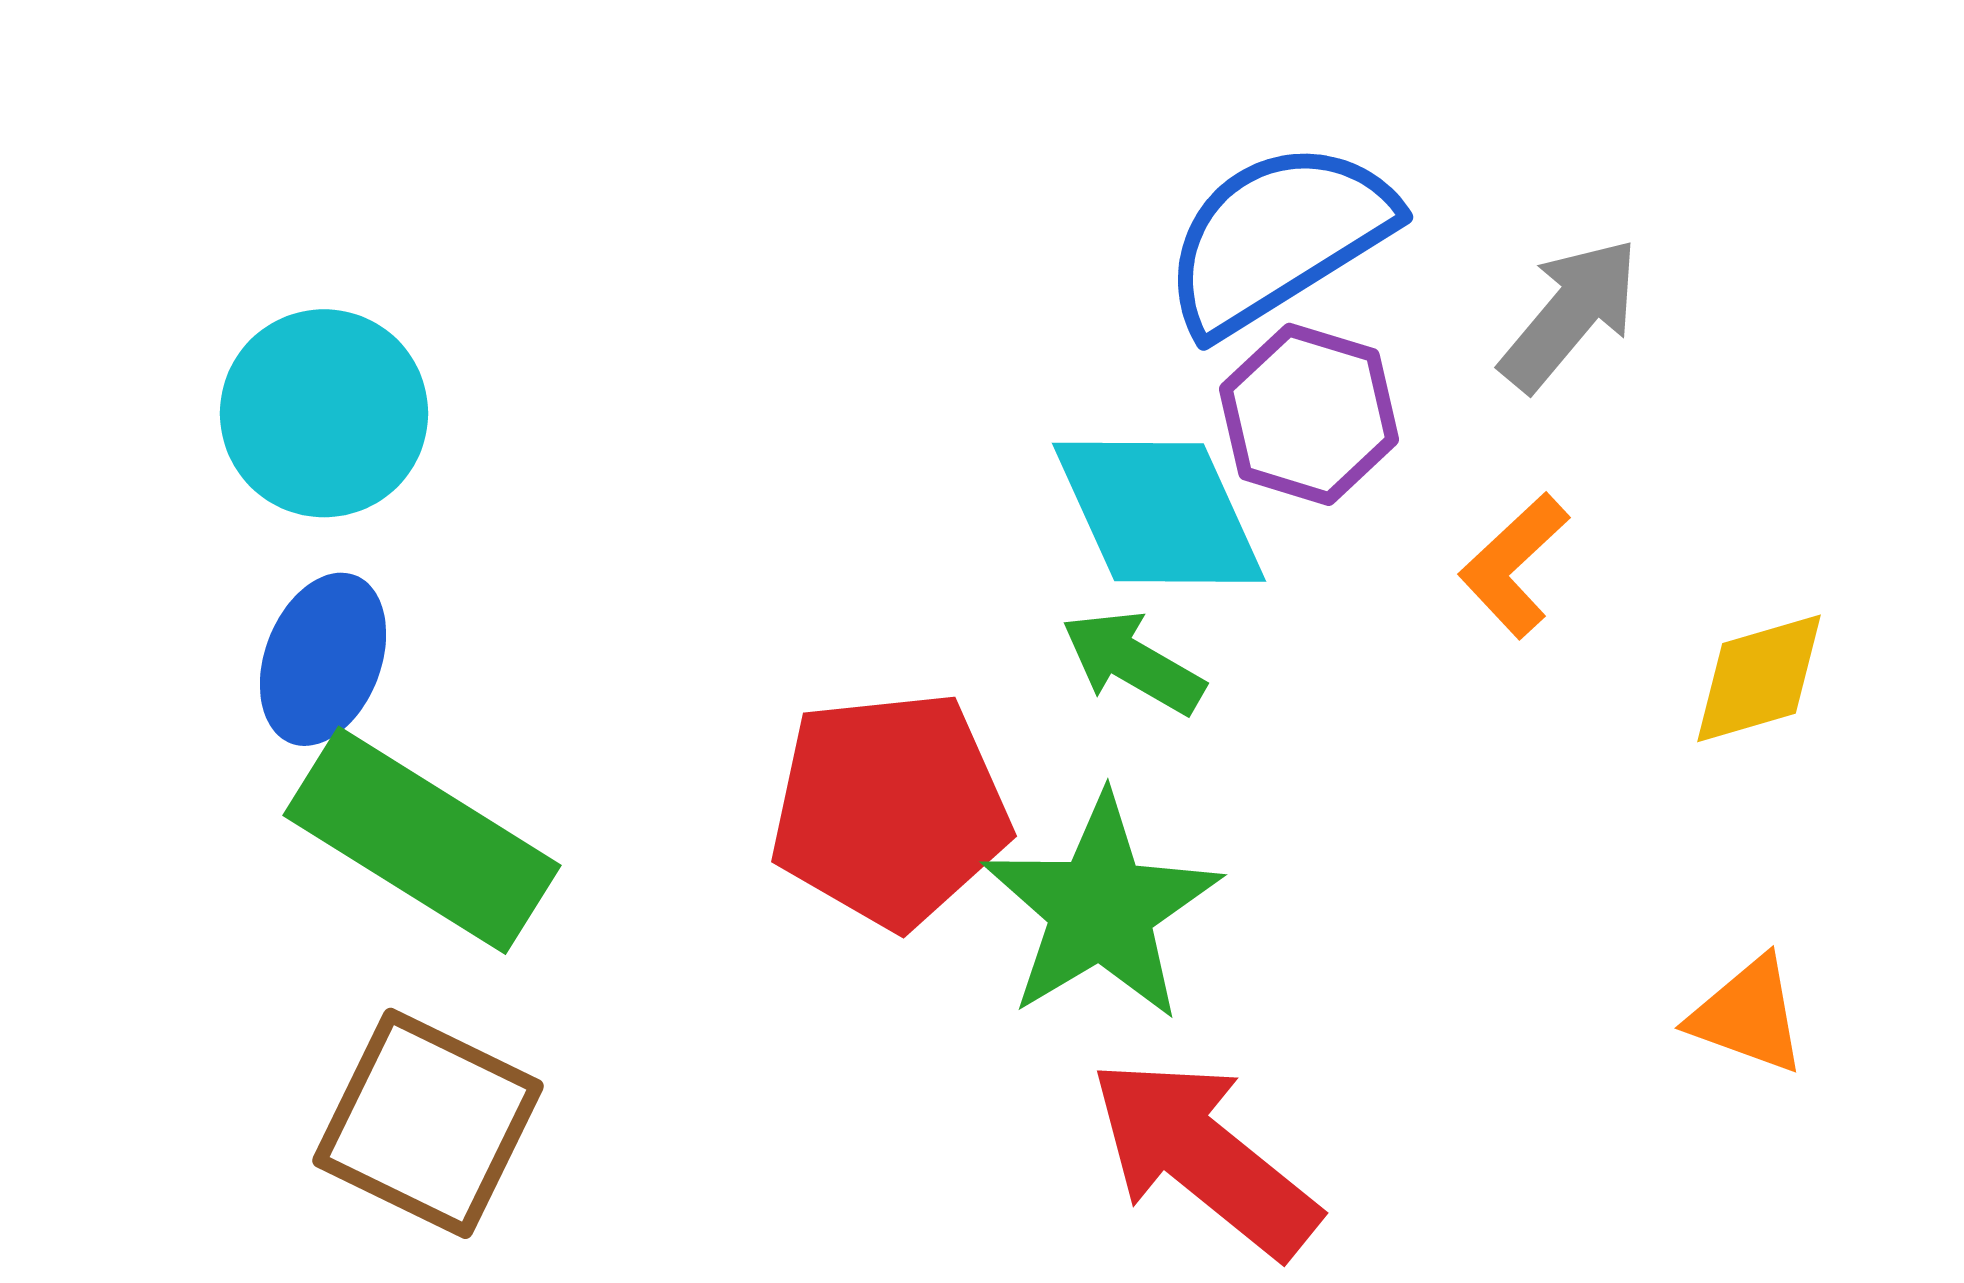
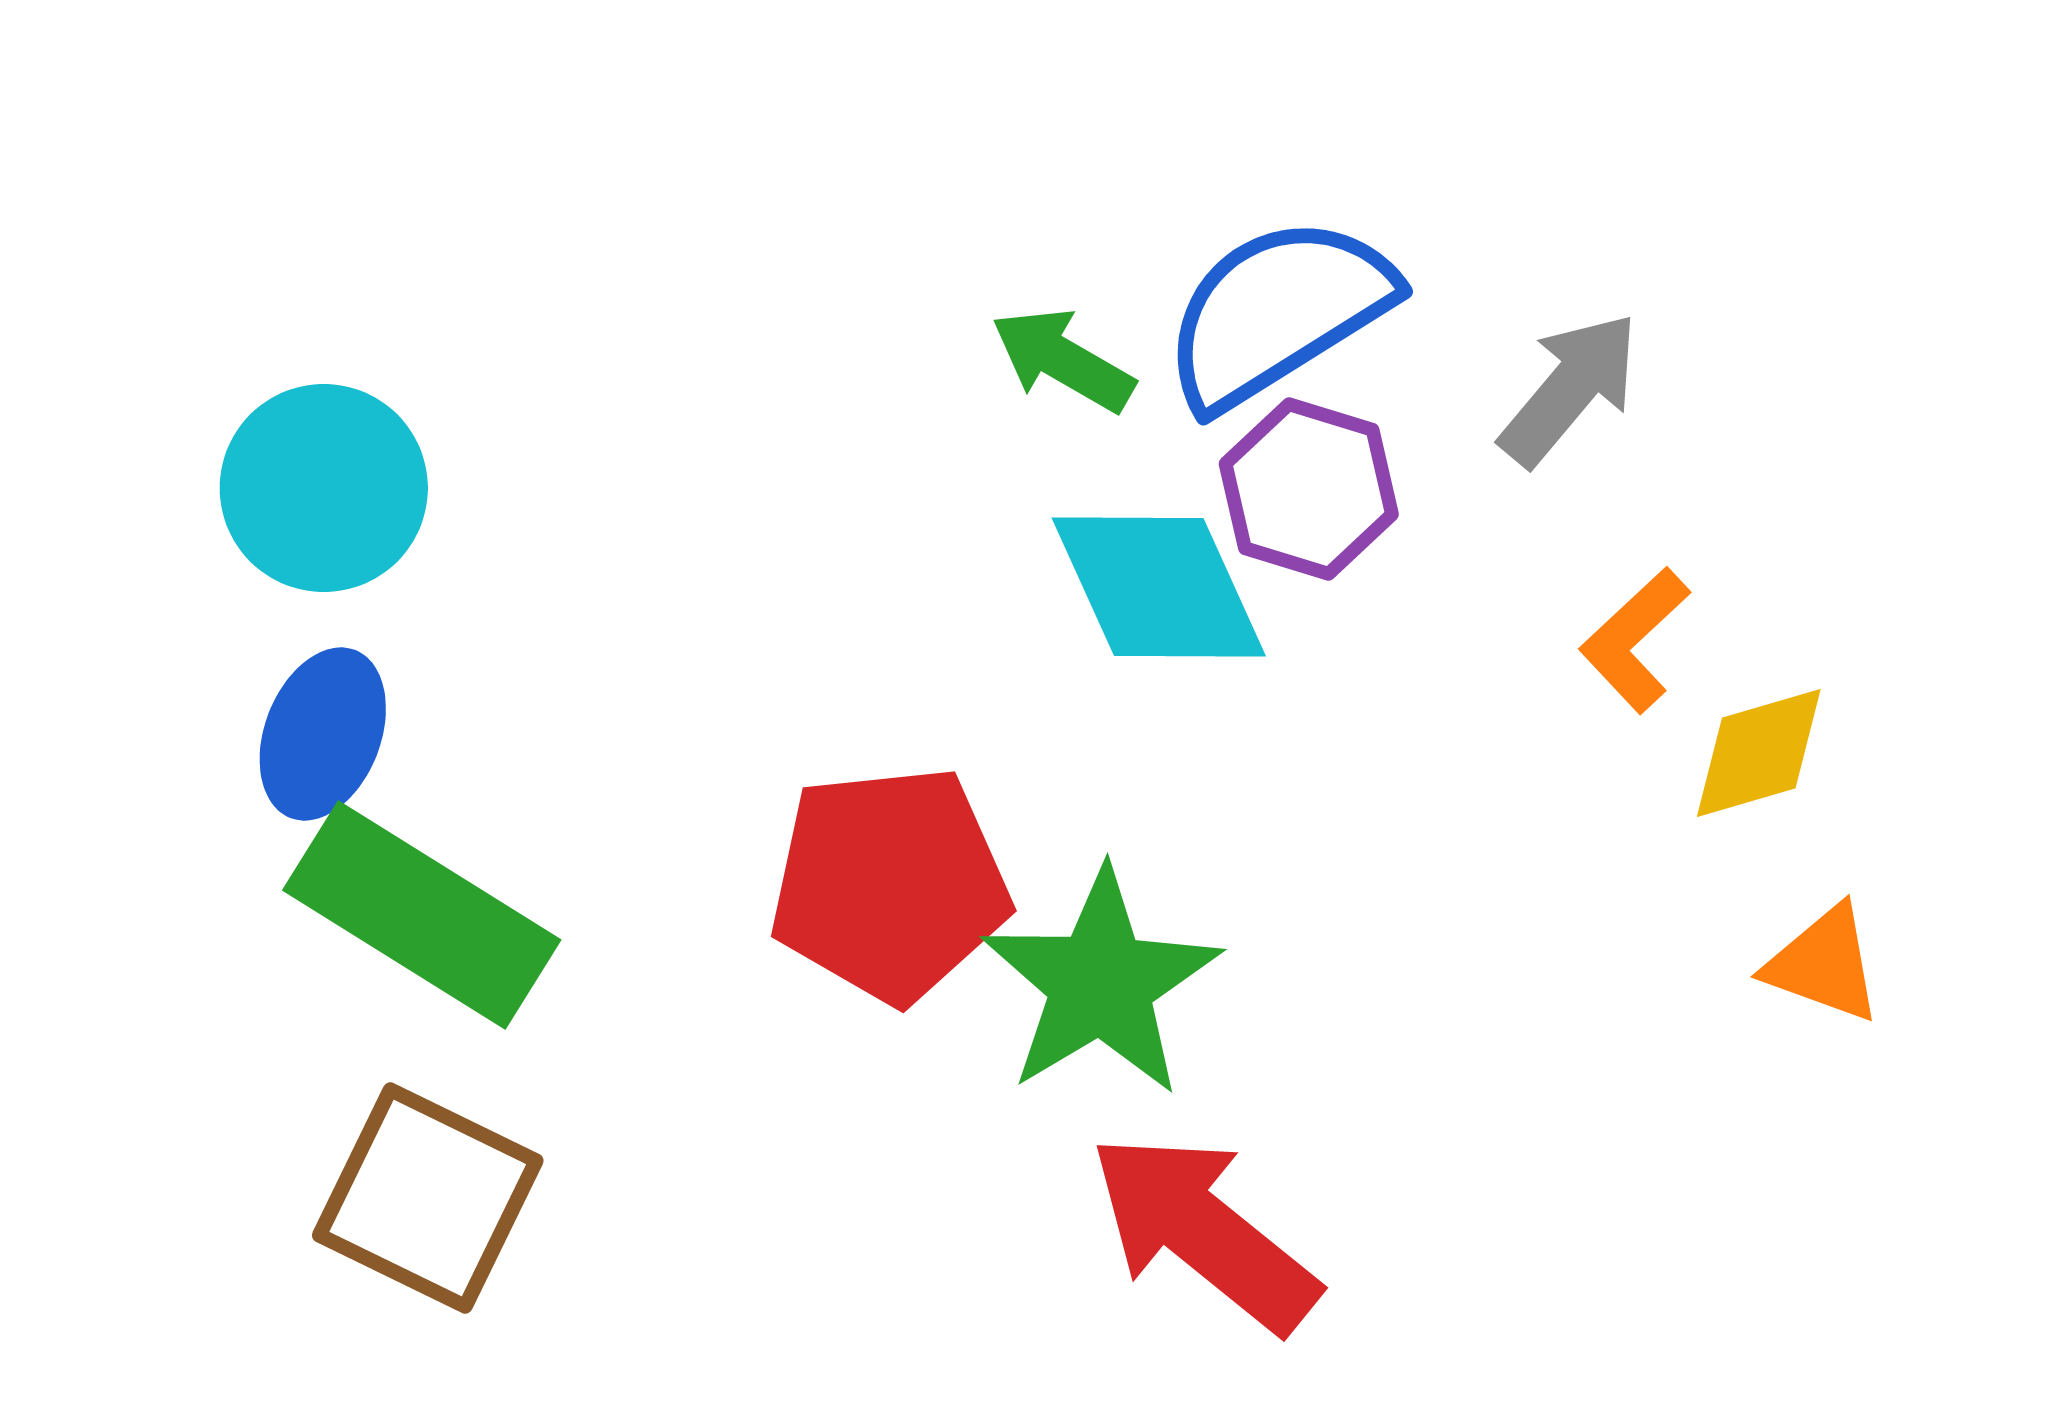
orange L-shape: (1514, 565) -> (1635, 640), moved
green arrow: (1133, 662) -> (1063, 360), moved
orange triangle: (1748, 1015) -> (1824, 964), moved

